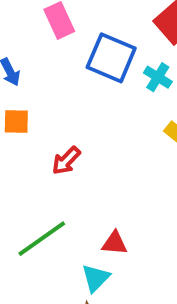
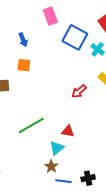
red arrow: (66, 161) -> (79, 91), moved

